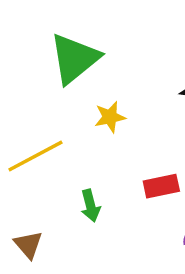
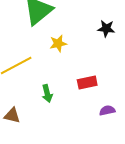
brown triangle: (28, 245) -> (12, 115), turned -36

